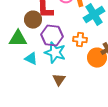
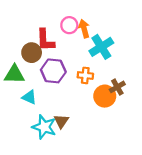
cyan star: (55, 53) -> (44, 127), moved

